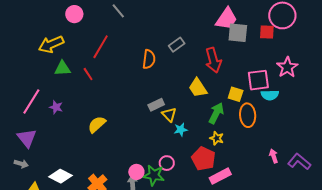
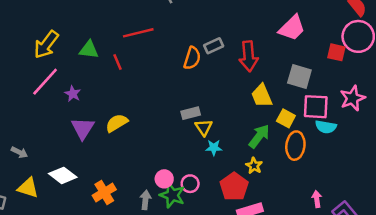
gray square: (238, 33) -> (299, 76), moved
yellow arrow: (51, 44) -> (46, 45), moved, turned -40
gray rectangle: (177, 45) -> (214, 46), moved
red line: (101, 47) -> (138, 33), turned 35
red arrow: (213, 60) -> (249, 56), moved
yellow trapezoid: (198, 88) -> (262, 96), moved
purple triangle: (27, 138) -> (83, 128), moved
pink circle: (136, 172) -> (164, 179), moved

